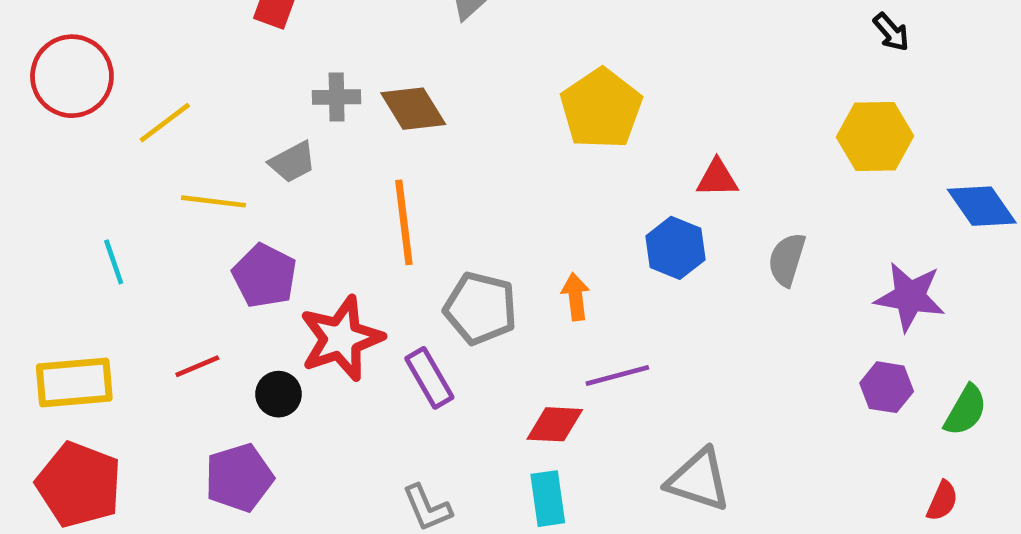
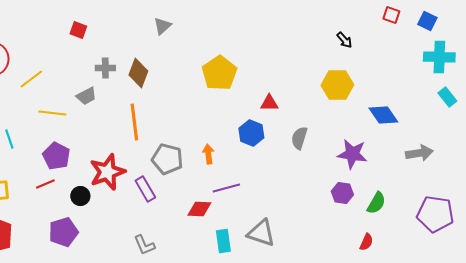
brown diamond: (413, 109) -> (138, 73), turned 52
purple pentagon: (265, 276) -> (56, 156), moved
cyan rectangle: (548, 499) -> (223, 241), moved

